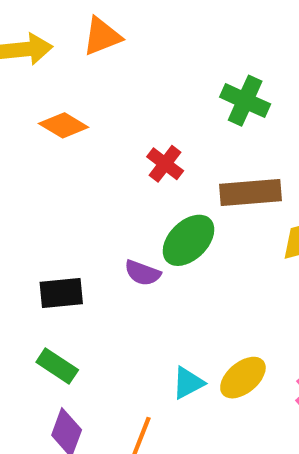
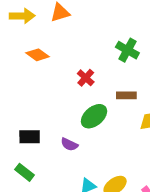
brown rectangle: (251, 193) -> (126, 95), size x0.7
purple semicircle: (142, 273) -> (69, 144), moved

